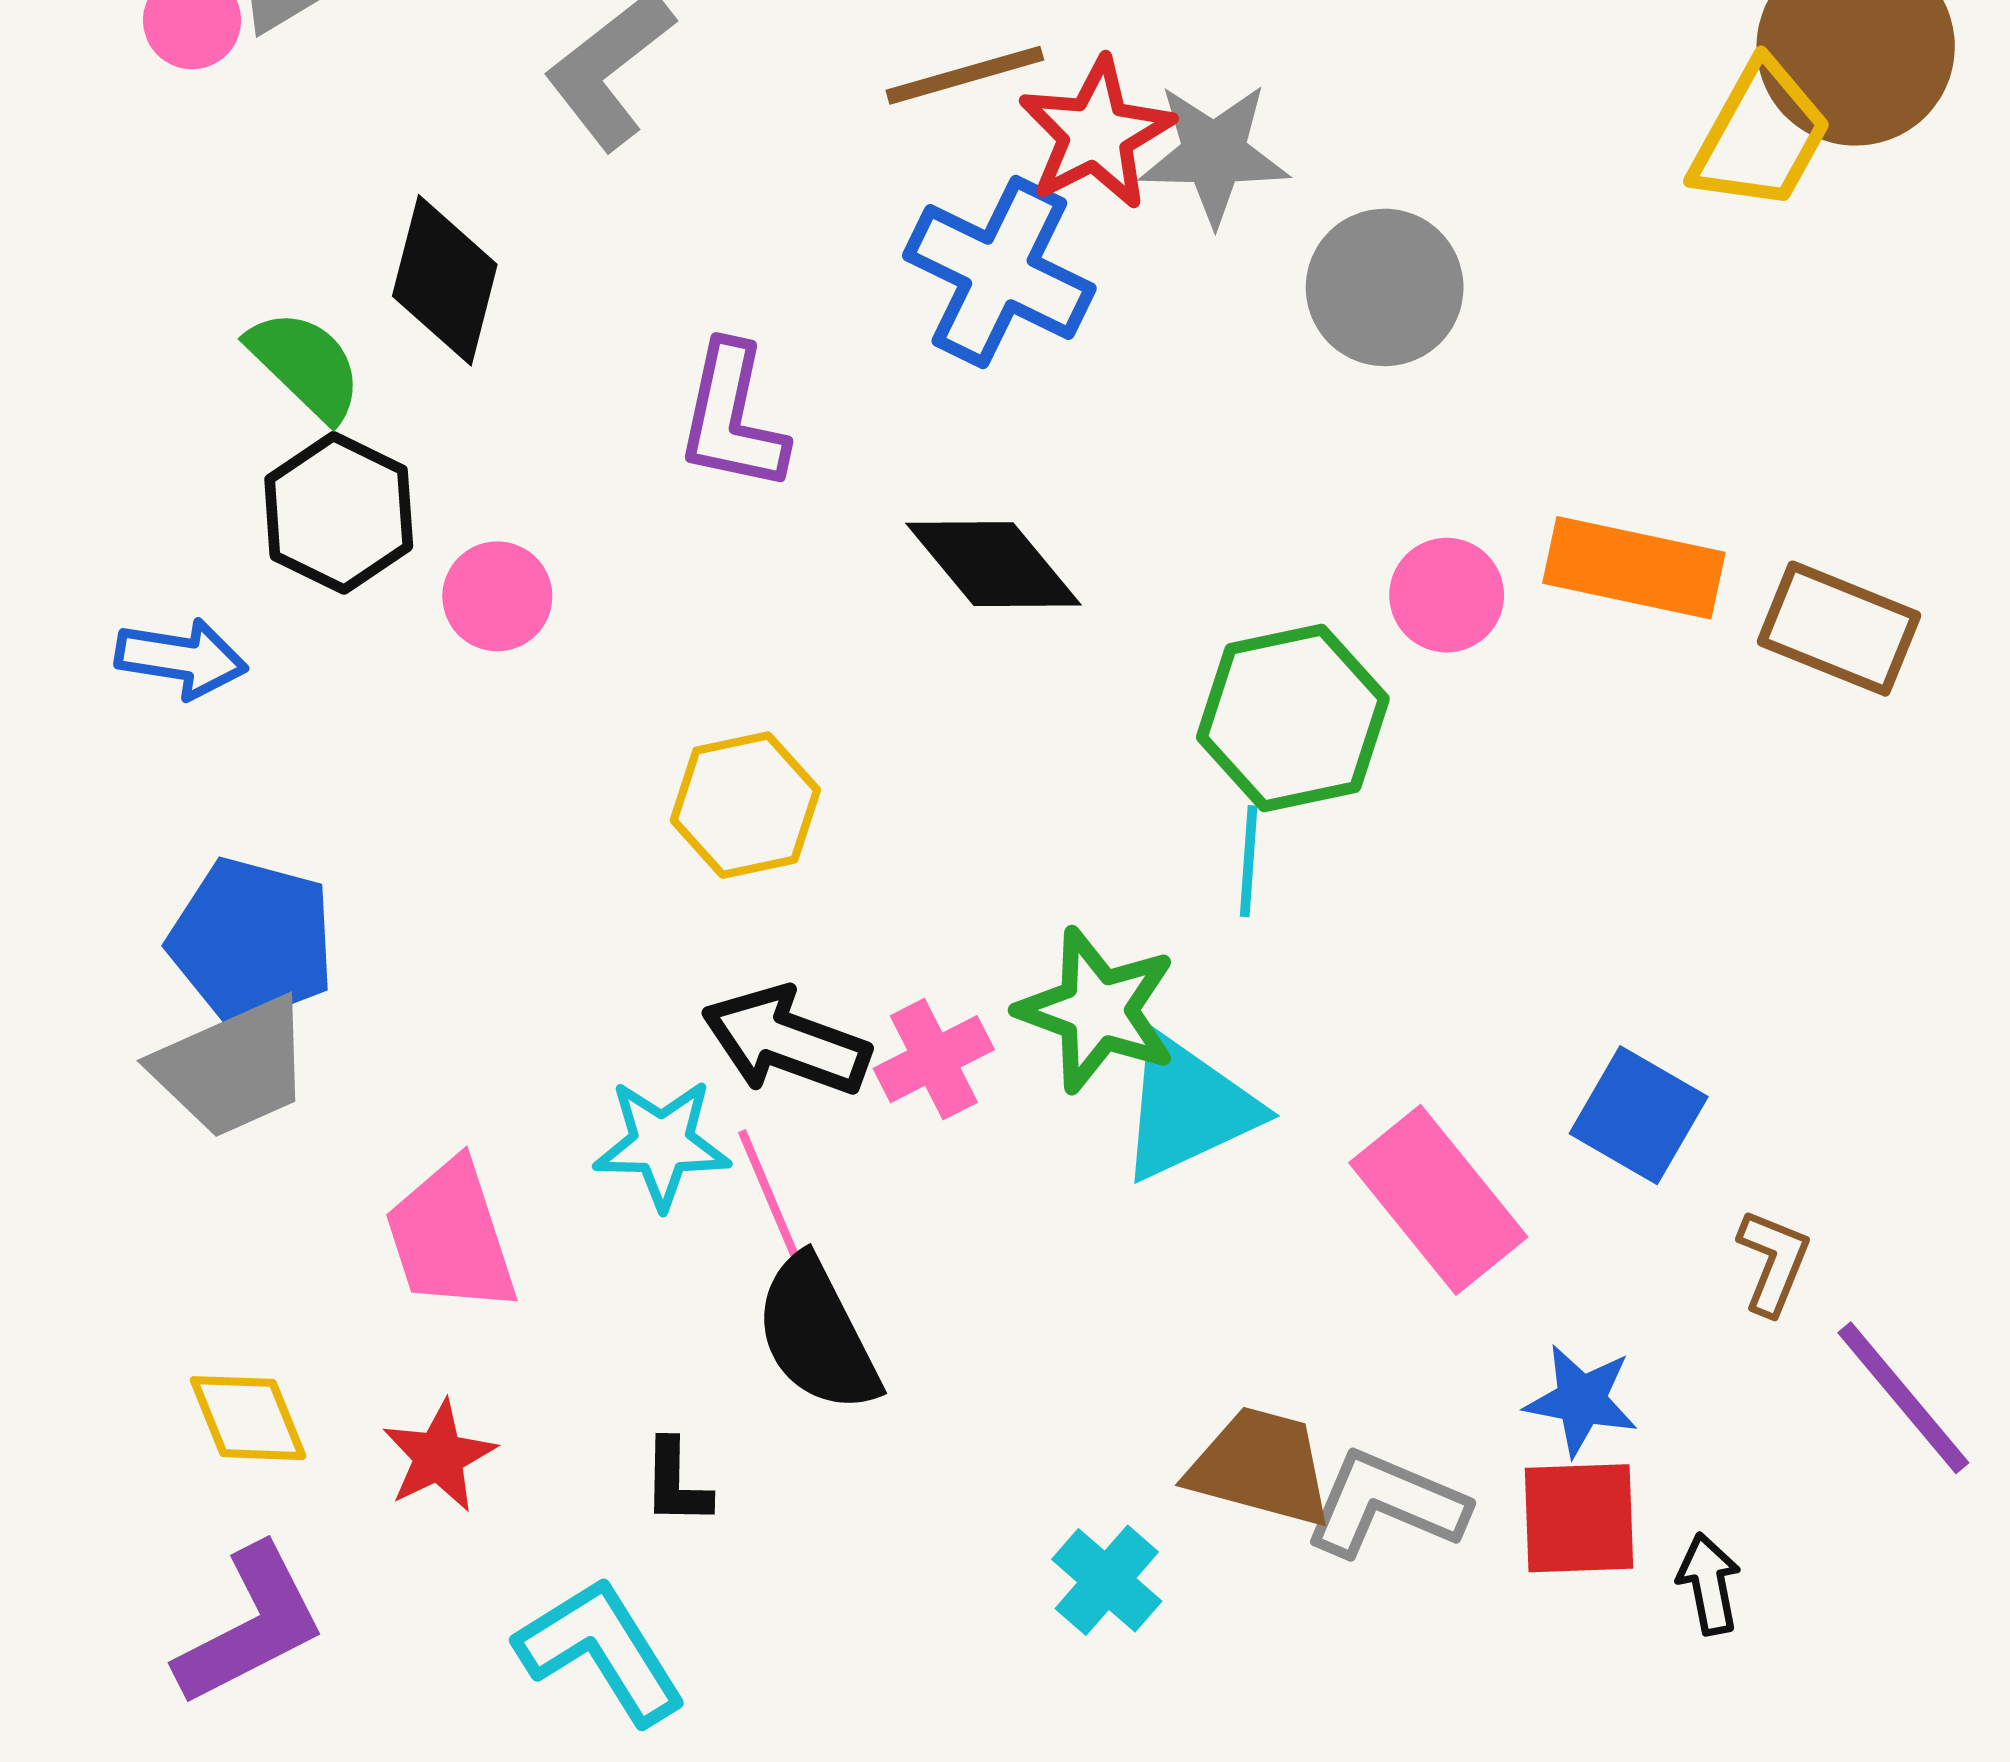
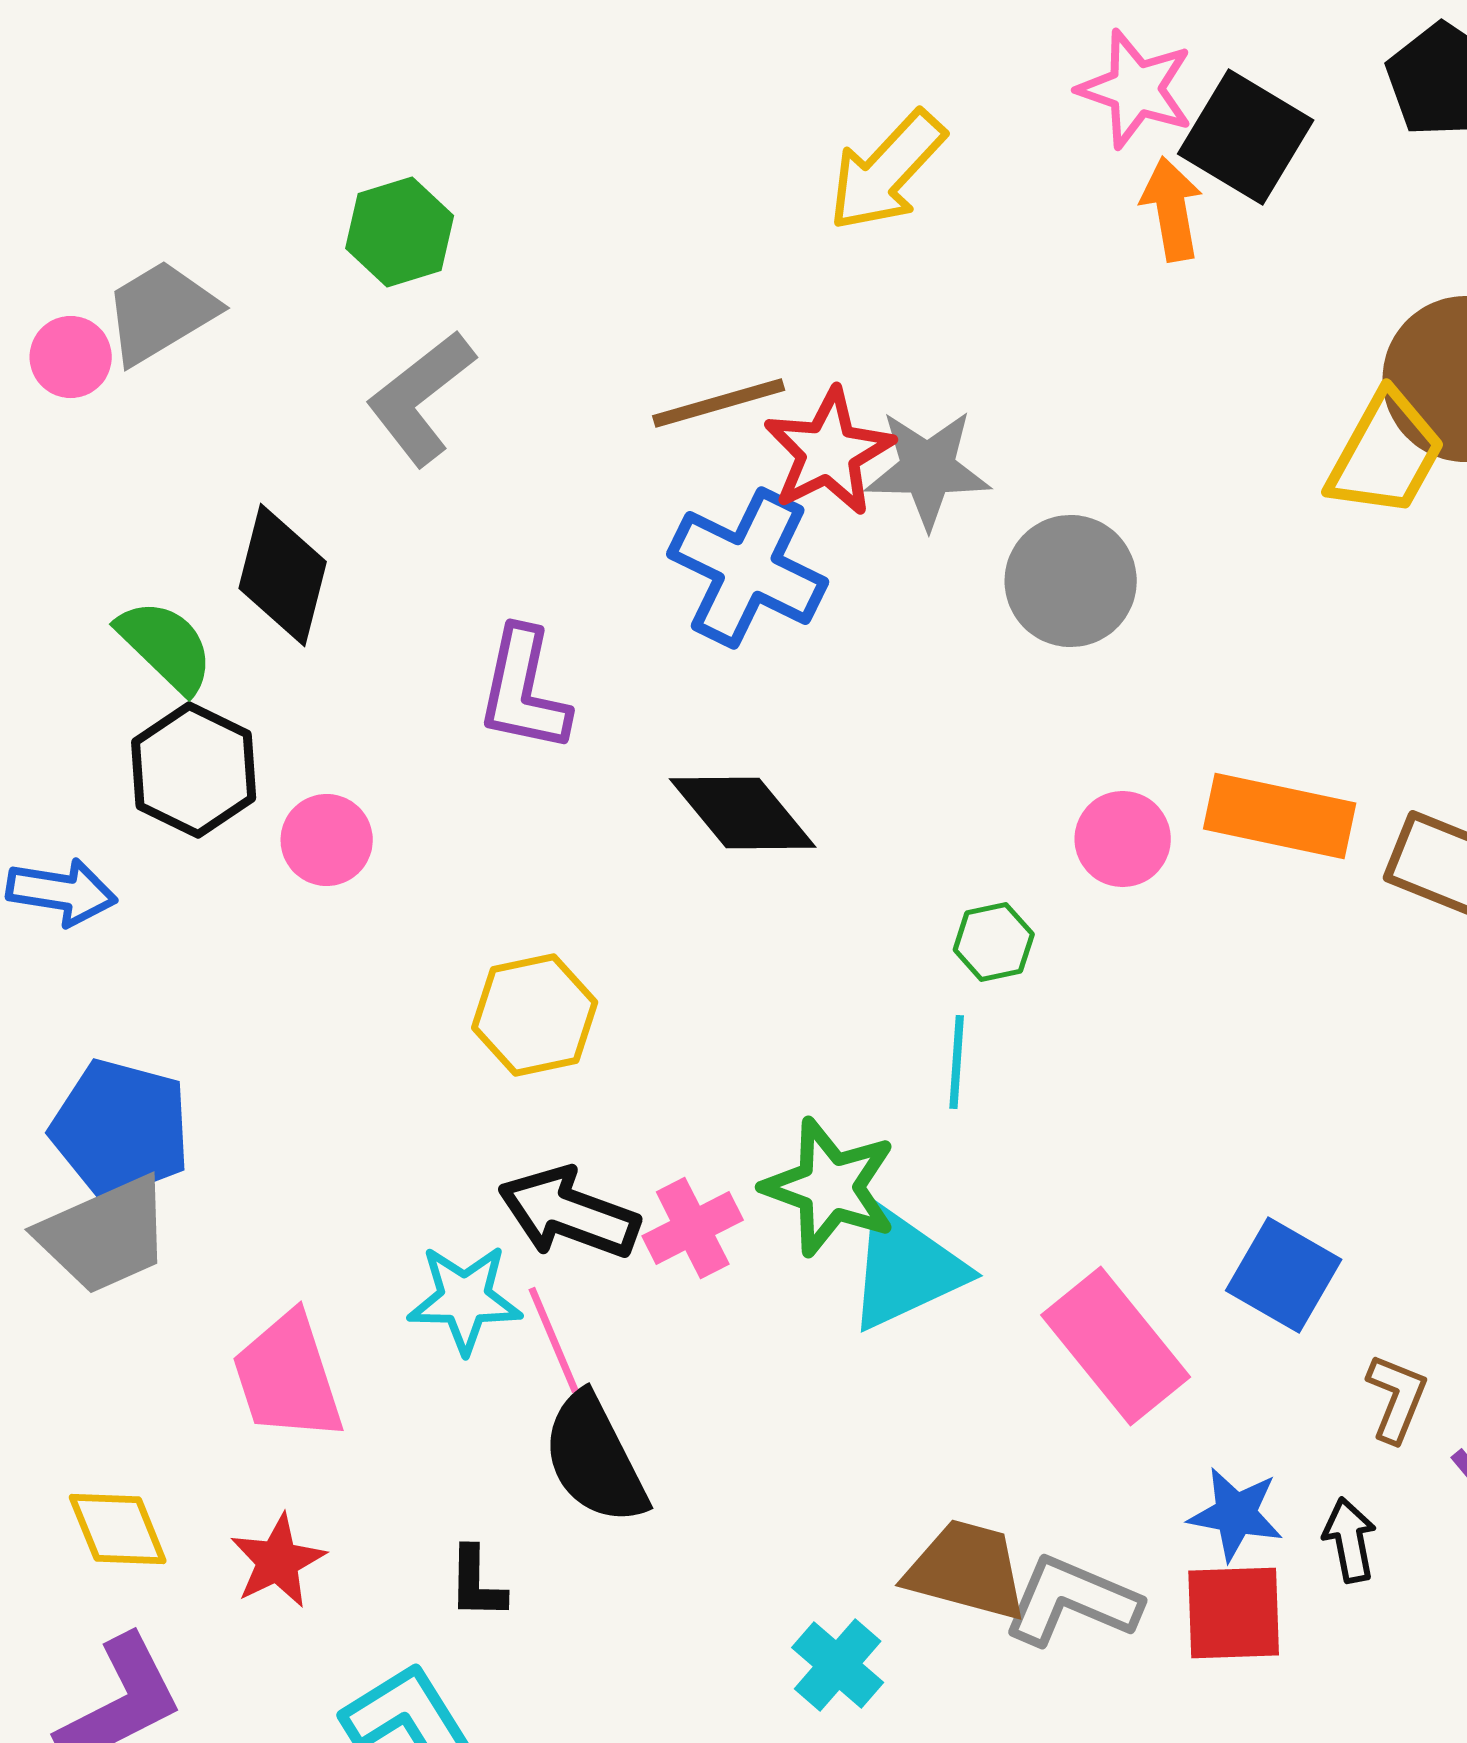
green hexagon: (1293, 718) -> (994, 942), size x0.5
black arrow: (1709, 1584) -> (1350, 1540), moved

